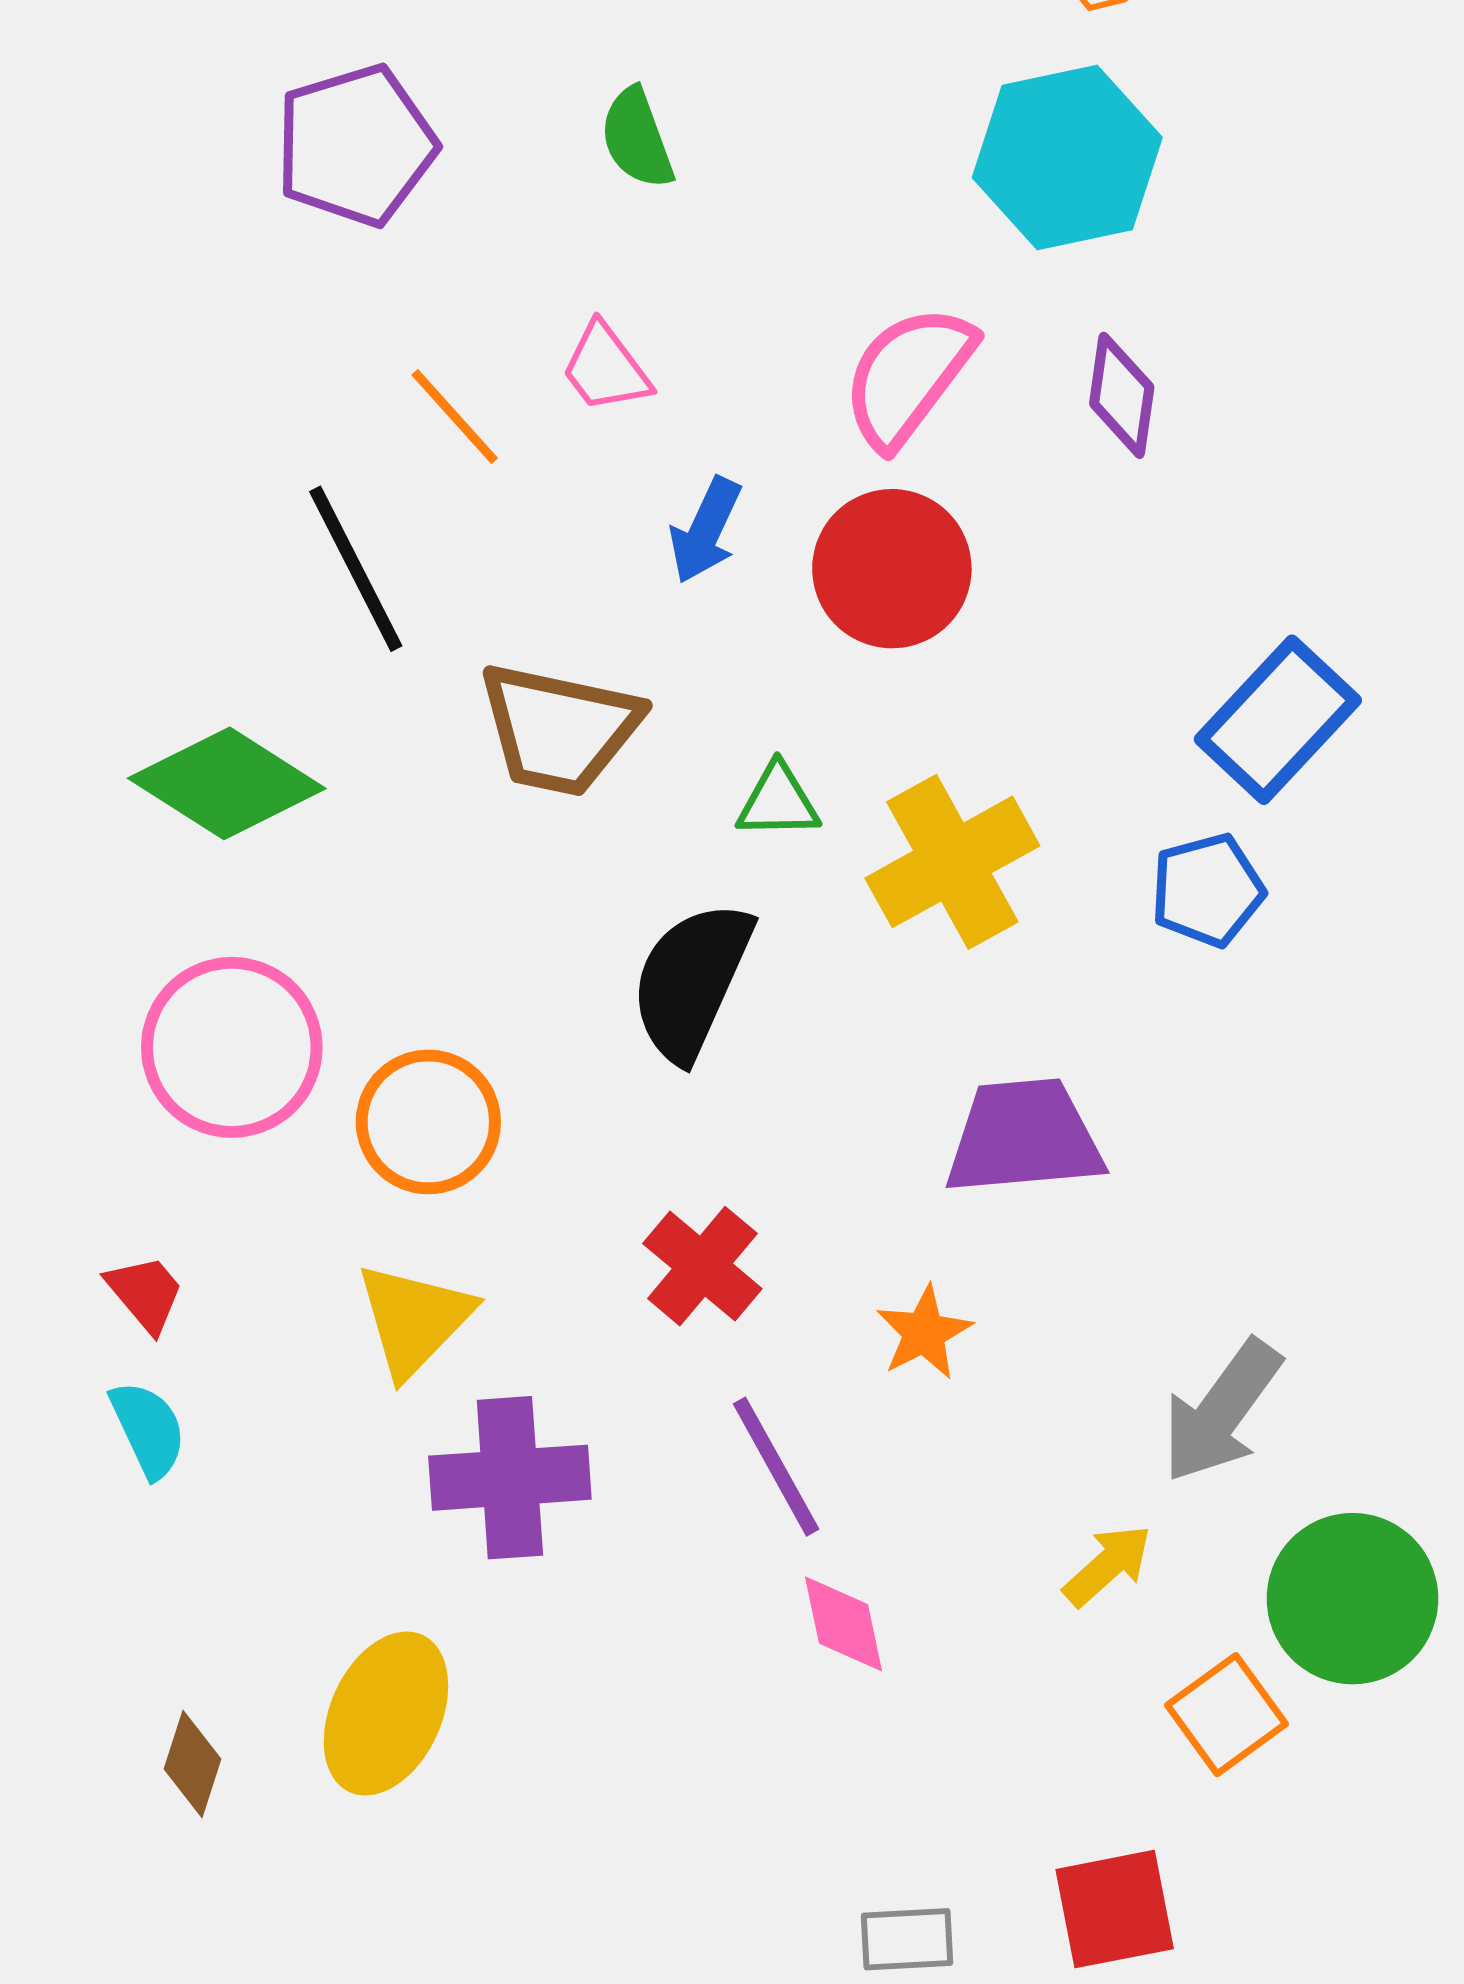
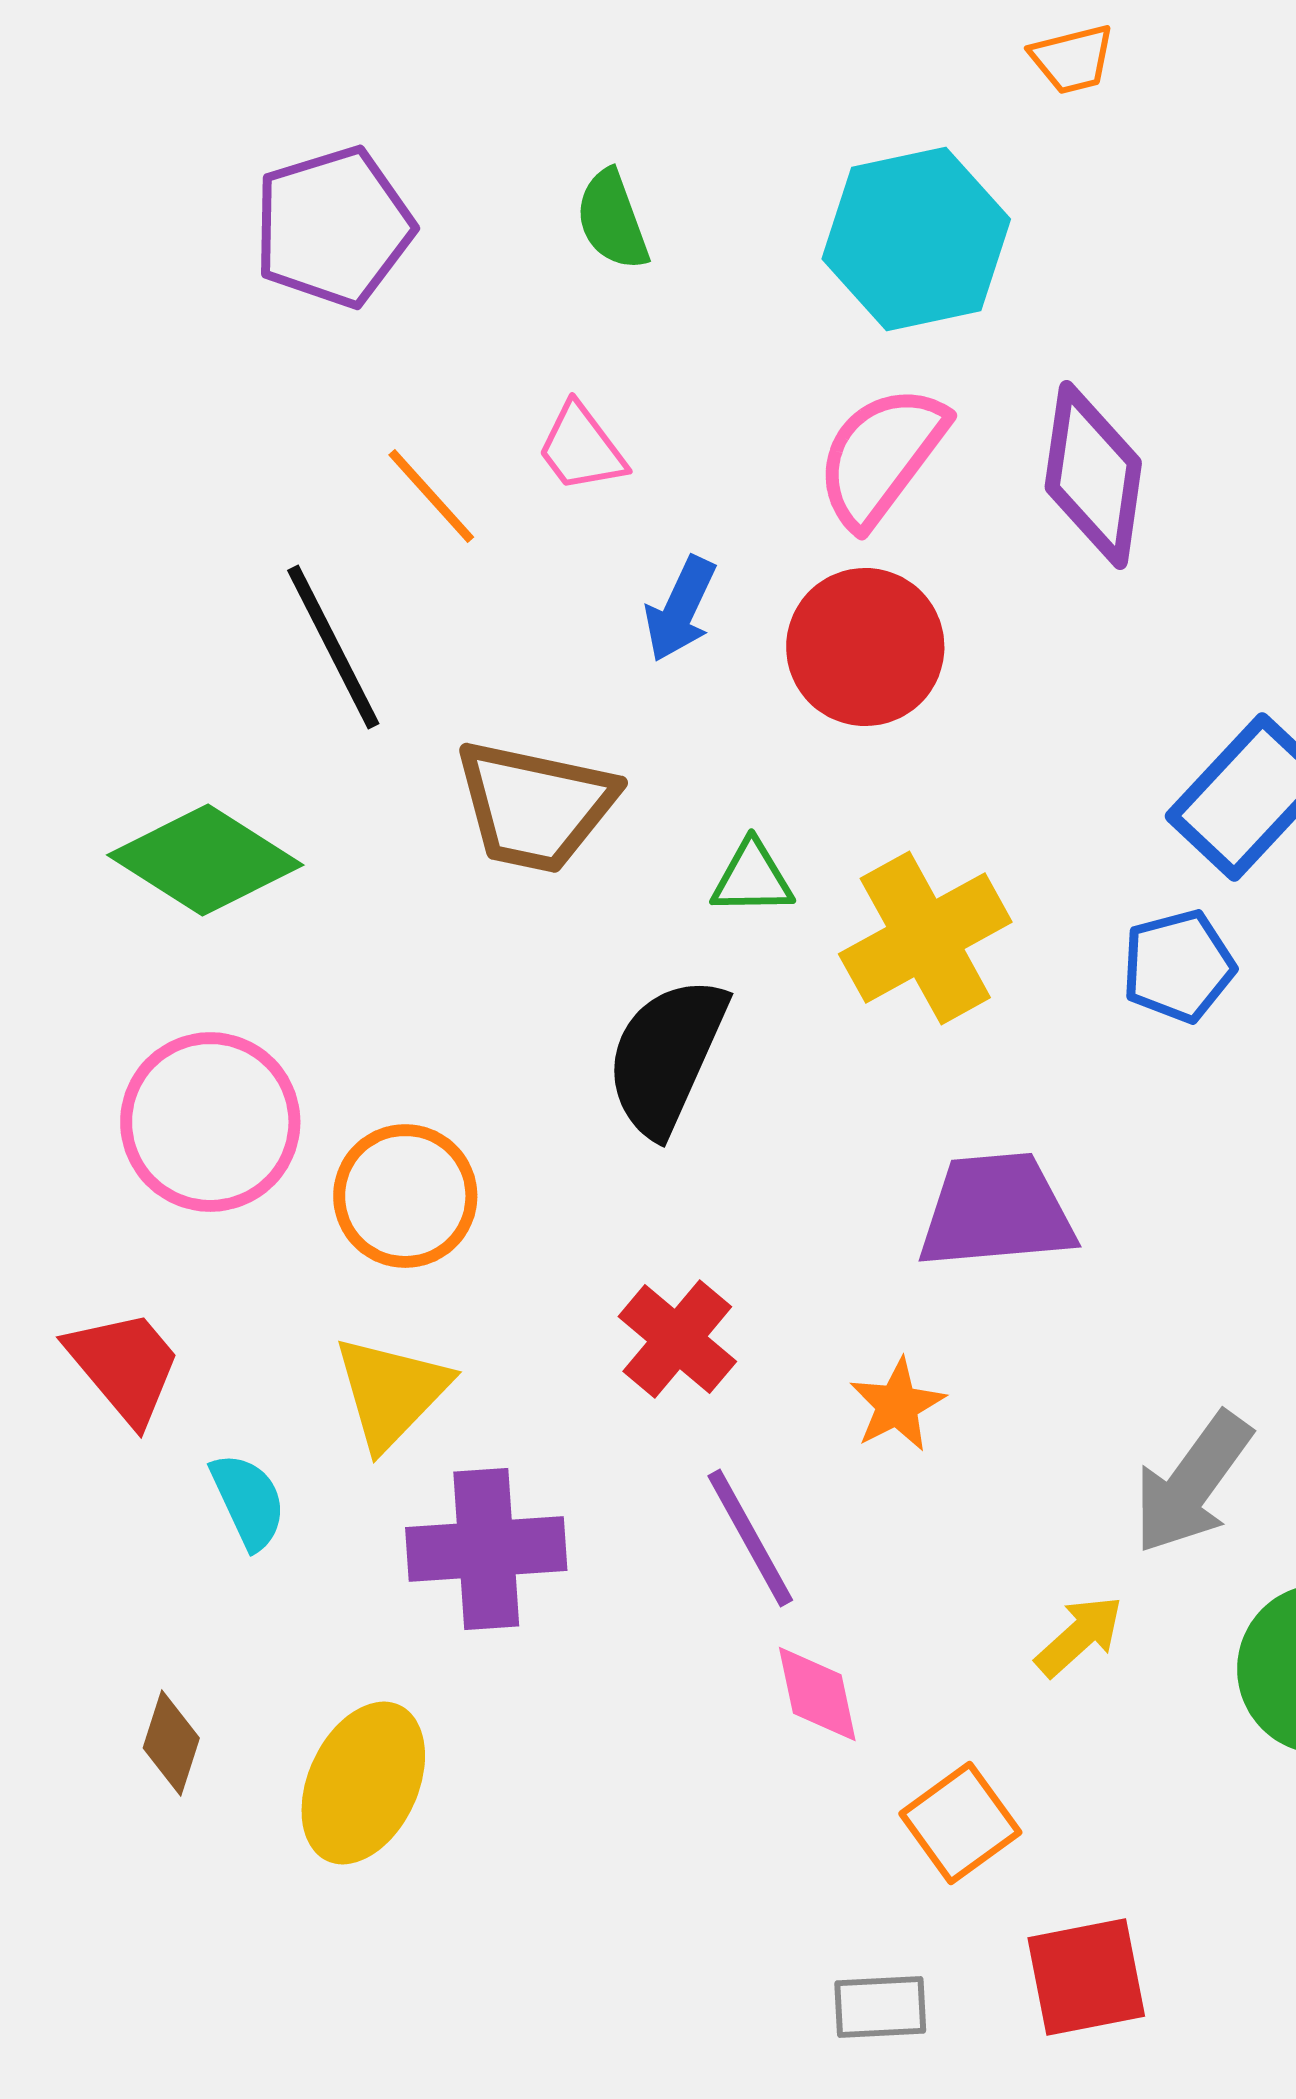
cyan hexagon: (1067, 157) -> (916, 239), moved
purple diamond: (1122, 395) -> (1093, 475), size x1.5
red trapezoid: (145, 1293) -> (124, 1366), size x1.5
cyan semicircle: (148, 1429) -> (248, 1501), moved
orange square: (1226, 1715) -> (960, 1823), moved
brown diamond: (192, 1764) -> (171, 1743), moved

